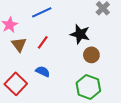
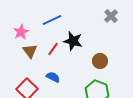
black star: (80, 34) -> (73, 41), moved

